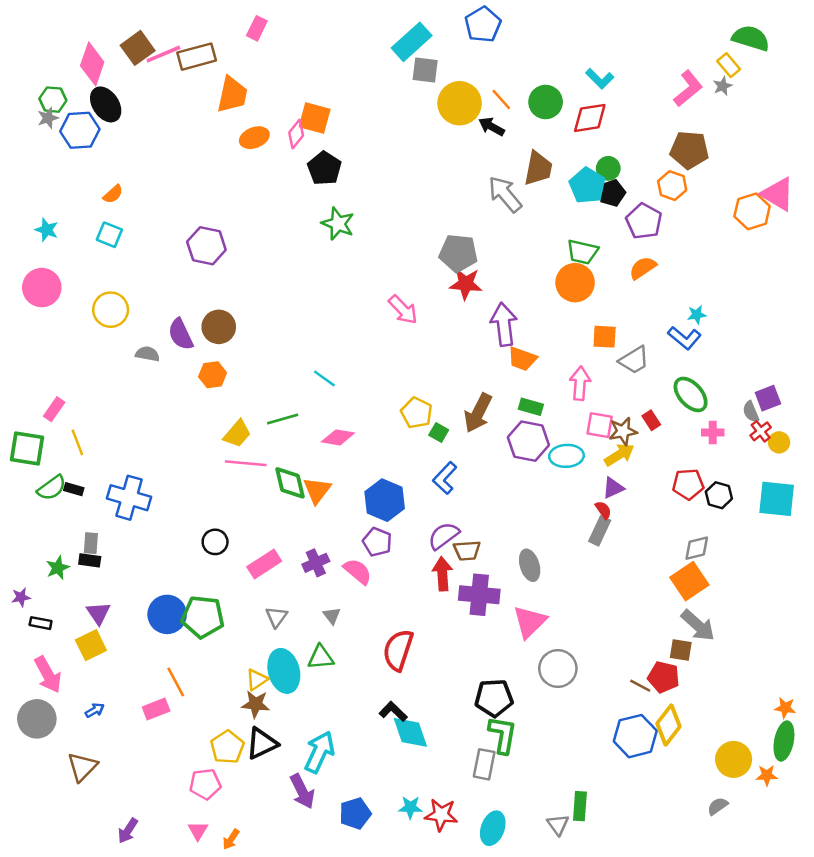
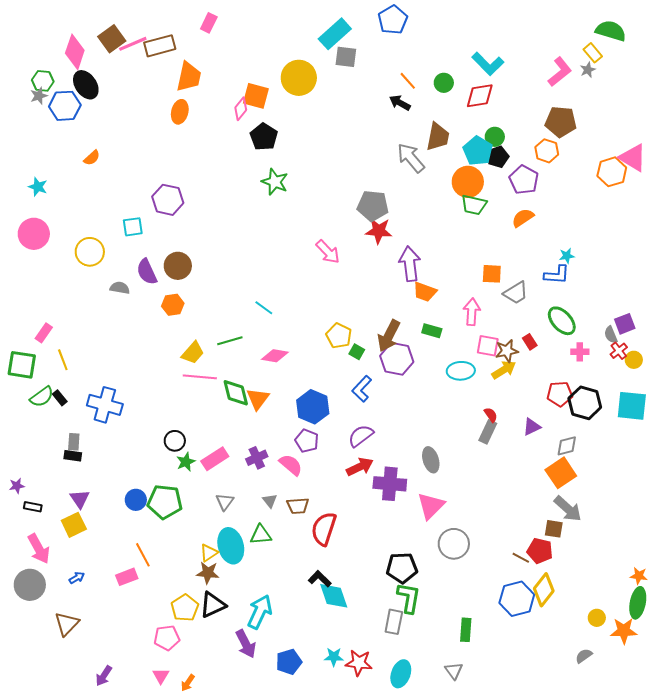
cyan L-shape: (600, 79) -> (488, 64), size x1.4
green circle: (546, 102) -> (444, 83), size x0.7
yellow circle: (460, 103) -> (299, 78), moved
orange ellipse: (254, 138) -> (180, 112), moved, turned -55
cyan square: (109, 235) -> (133, 227), moved, turned -30
orange circle: (575, 283) -> (468, 182), moved
blue L-shape: (684, 338) -> (557, 275), turned -36
purple hexagon: (528, 441) -> (397, 359), moved
purple triangle: (613, 488) -> (532, 427), moved
black rectangle: (74, 489) -> (60, 398), turned 35
black hexagon: (719, 495) -> (585, 403), size x1.5
brown trapezoid: (467, 551) -> (298, 506), moved
green star: (58, 568) -> (186, 462), moved
red arrow: (442, 574) -> (360, 467), turned 68
blue circle: (167, 614) -> (136, 500), size x0.7
yellow circle: (734, 759) -> (597, 618), size x0.6
orange star: (767, 775) -> (624, 631), size x1.5
green rectangle: (580, 806) -> (466, 630), moved

